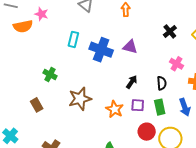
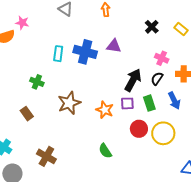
cyan rectangle: (73, 39) -> (58, 54), moved
black arrow: (132, 82) -> (133, 80), moved, size x1.6
black semicircle: (162, 83) -> (157, 79), moved, turned -136

